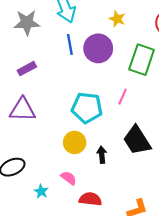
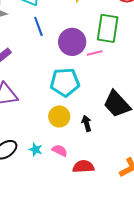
purple circle: (98, 48) -> (72, 42), moved
pink line: (123, 97) -> (95, 53), moved, turned 63
cyan star: (41, 191) -> (36, 150), moved

